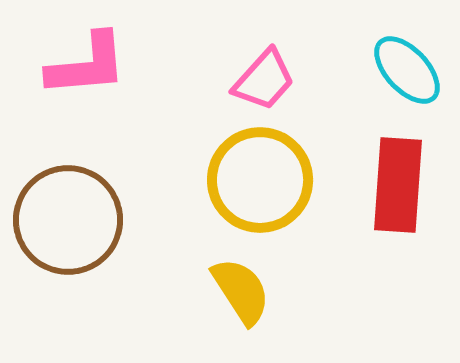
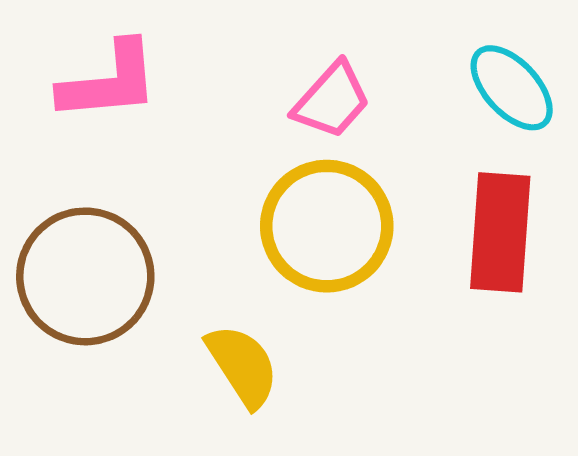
yellow semicircle: (241, 291) -> (242, 366), moved

